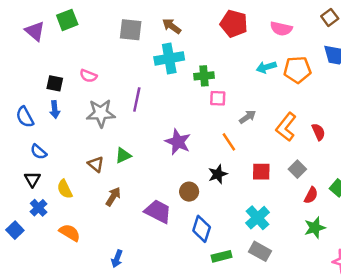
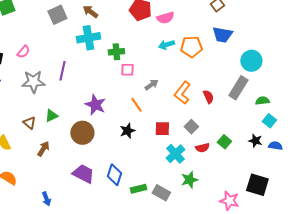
pink semicircle: (281, 29) -> (165, 18), moved, turned -30
gray square: (131, 30) -> (57, 15), turned -30
pink semicircle: (88, 76) -> (23, 52), turned -72
brown circle: (189, 192) -> (82, 133), moved, size x1.5
red semicircle: (311, 195) -> (202, 148), turned 48
purple trapezoid: (158, 211) -> (83, 174), moved
cyan cross: (258, 218) -> (175, 154), moved
green star: (315, 228) -> (189, 180), moved
green rectangle: (221, 256) -> (138, 189), moved
blue arrow: (117, 259) -> (46, 199), turned -40

